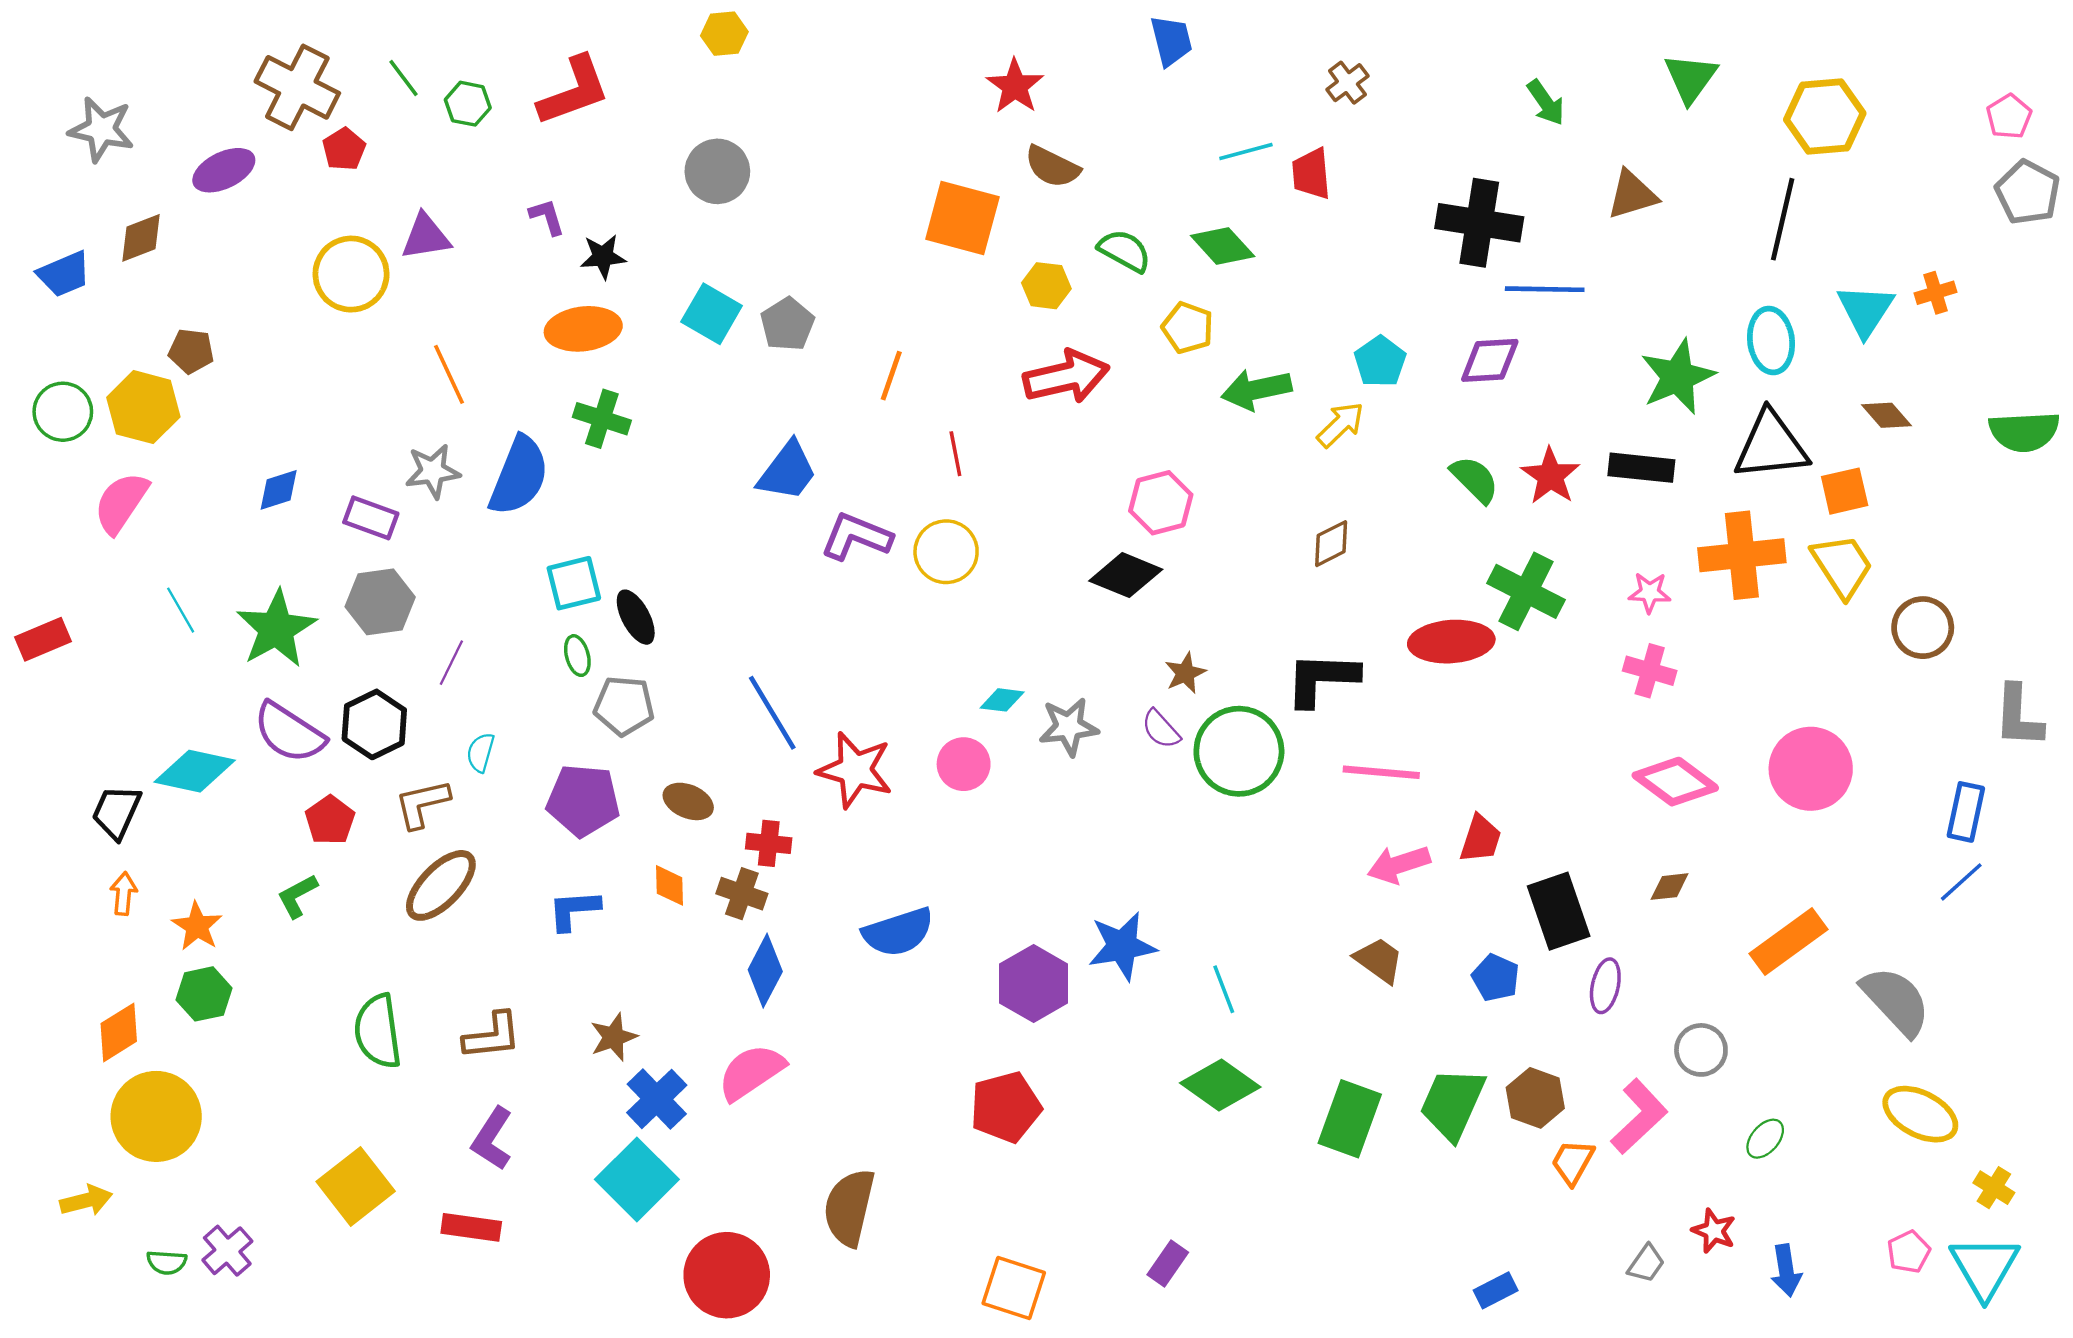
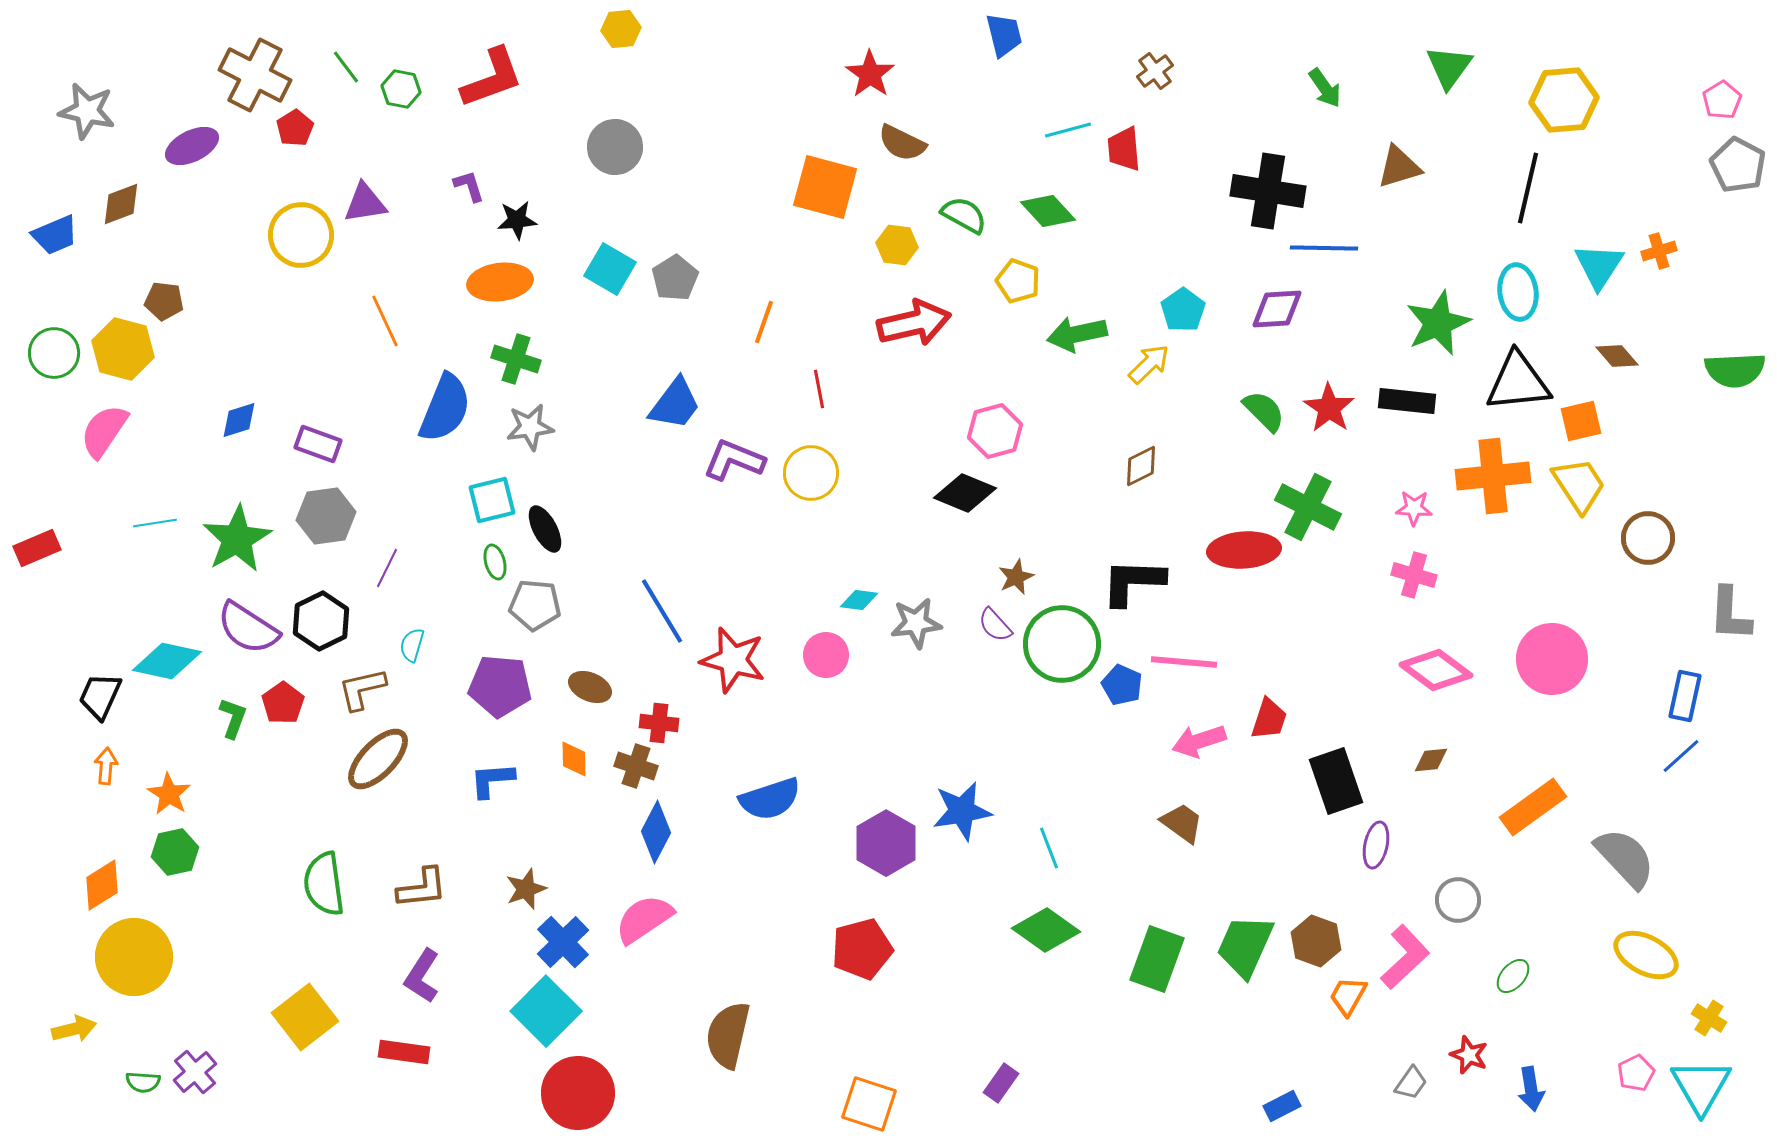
gray star: (433, 471) -> (530, 427), moved
cyan line: (181, 610) -> (155, 523), turned -69
green L-shape: (297, 896) -> (233, 718), moved, turned 138
blue pentagon: (1496, 978) -> (1122, 685), moved
red circle: (727, 1275) -> (578, 1093), moved

